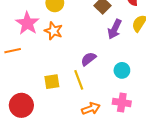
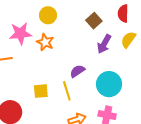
pink star: (27, 23) -> (20, 33), turned 30
cyan circle: (122, 70) -> (109, 84), size x1.6

